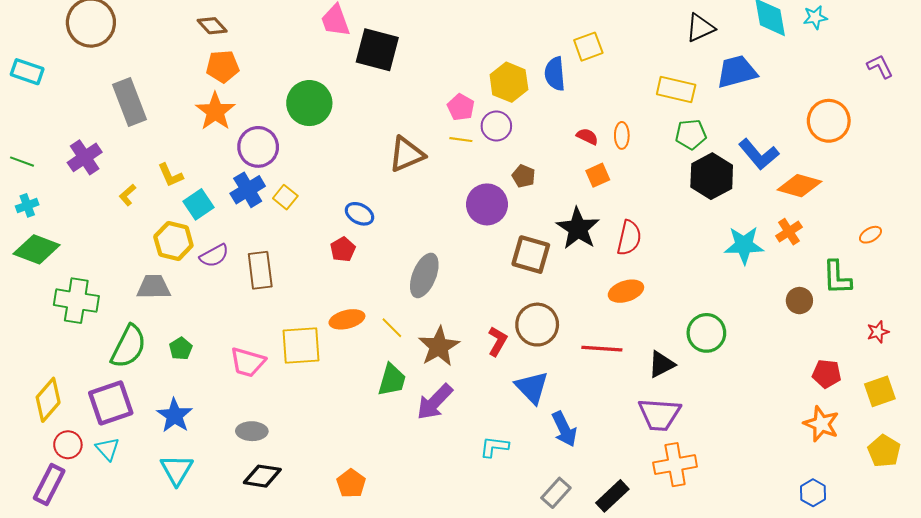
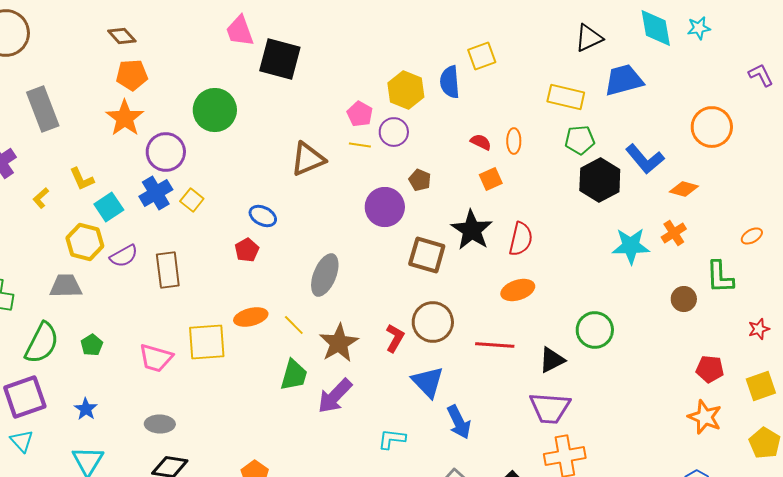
orange diamond: (799, 186) -> (684, 189), size x0.7
blue star: (175, 415) -> (86, 409), size x0.7

